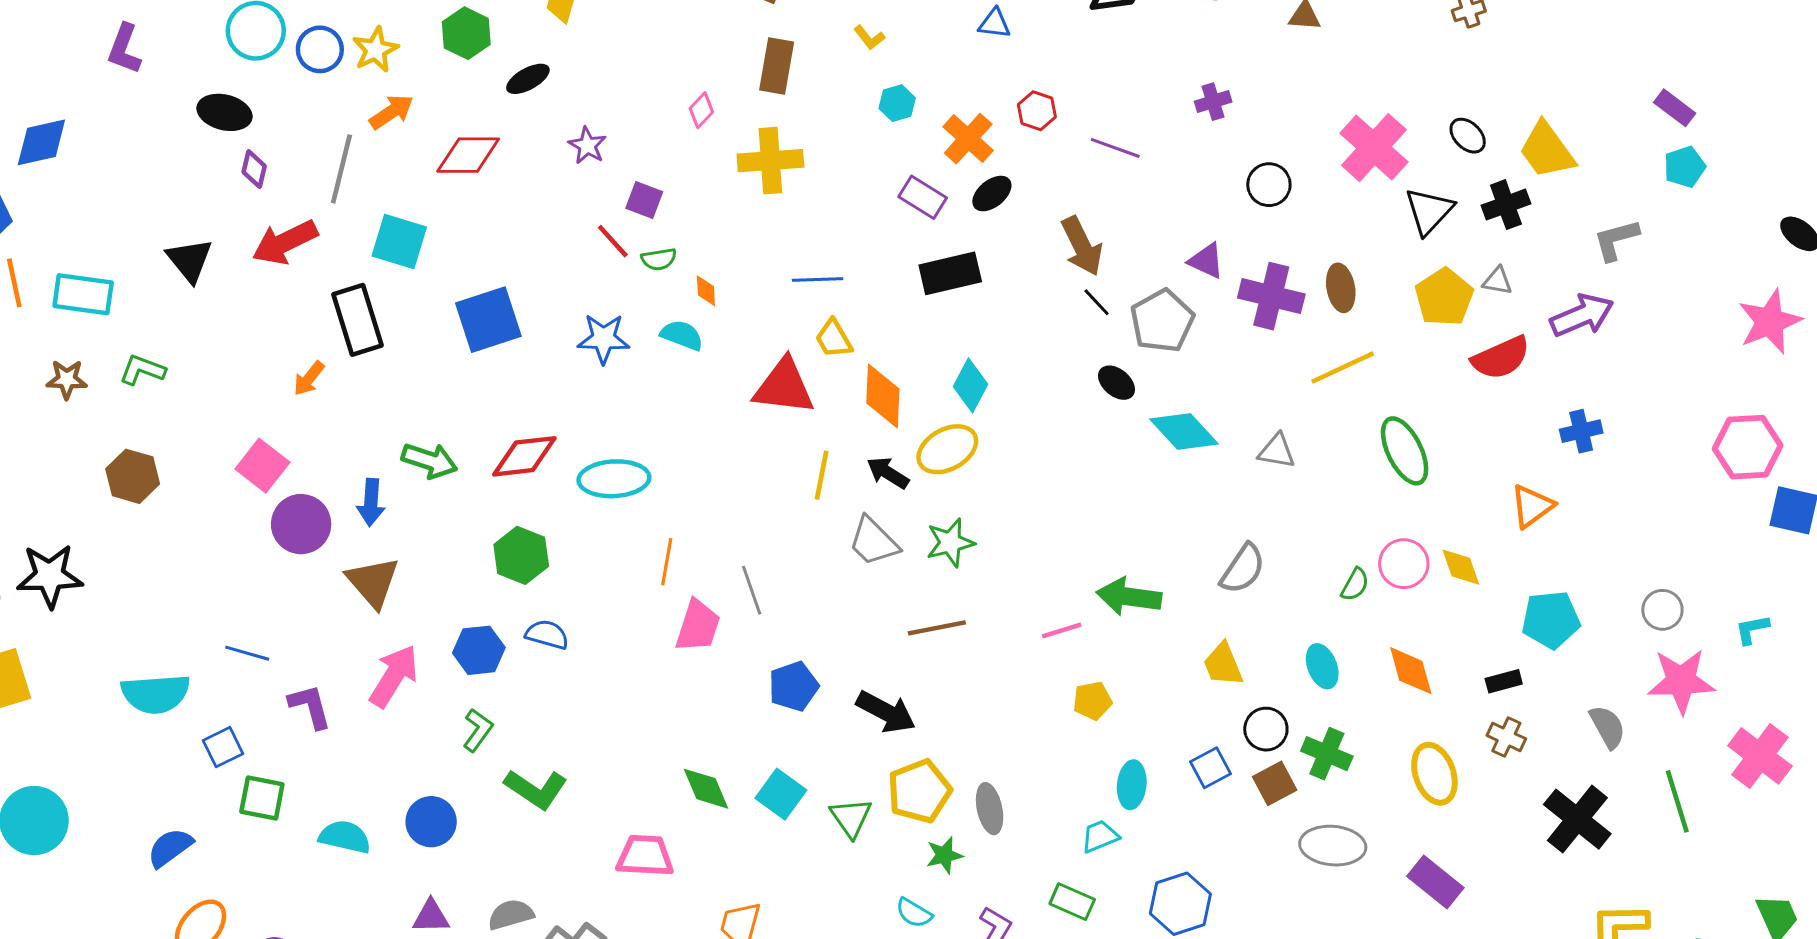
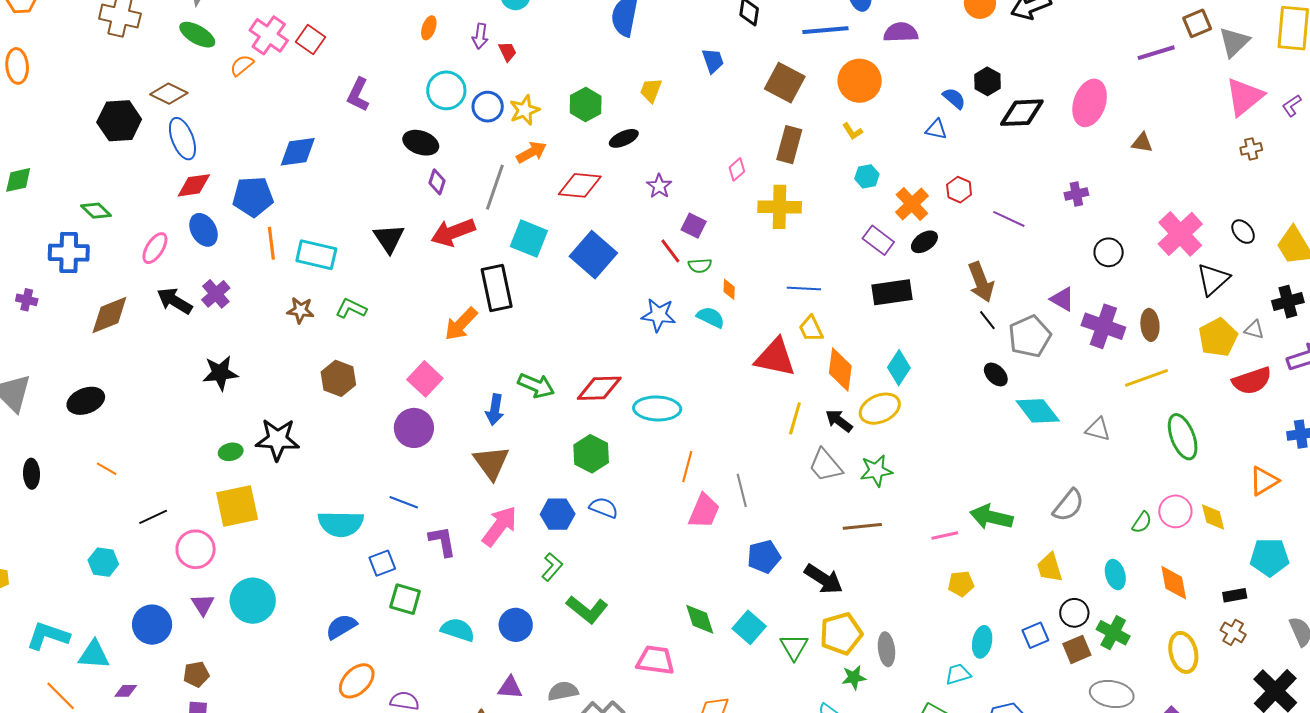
black cross: (1506, 205) -> (1288, 302), moved
blue square: (488, 320) -> (593, 255), moved, turned -36
orange arrow: (309, 378) -> (461, 324), size x1.5
purple circle: (301, 524) -> (414, 428), moved

